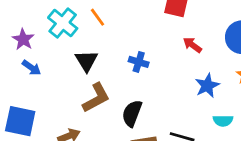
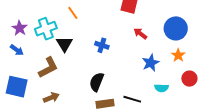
cyan cross: (63, 23) -> (46, 29), moved, turned 30
blue arrow: (32, 68) -> (17, 50), moved
brown L-shape: (96, 98) -> (48, 68), moved

